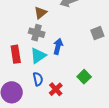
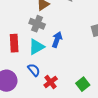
green square: (84, 77) -> (83, 84), moved
blue semicircle: (38, 79) -> (34, 70), turned -32

